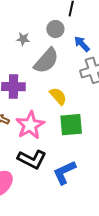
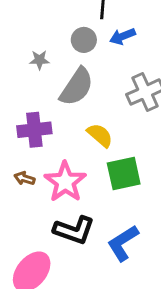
blue arrow: (82, 44) -> (123, 36), moved, turned -60

